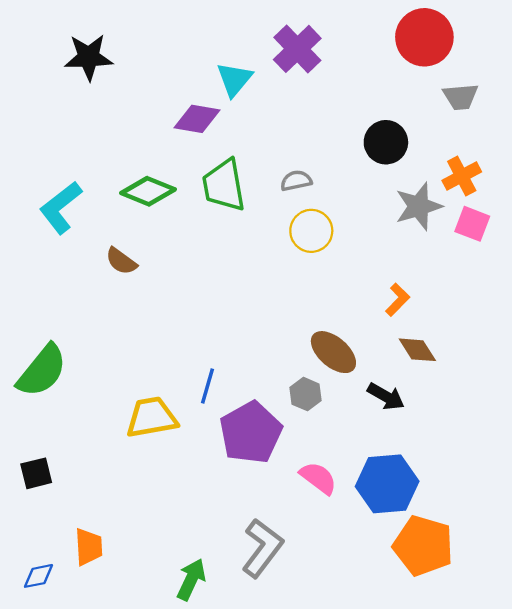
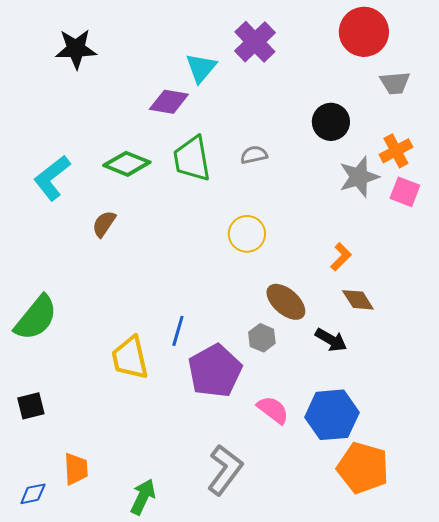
yellow circle: (311, 231) -> (247, 234), moved
brown semicircle: (121, 261) -> (104, 224), turned 88
yellow trapezoid: (152, 417) -> (130, 358), turned -93
green arrow: (191, 579) -> (143, 497), moved

